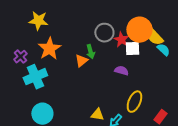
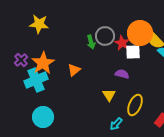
orange star: (49, 49) -> (43, 63), moved
green arrow: (90, 52) -> (91, 42), moved
orange triangle: (81, 61) -> (74, 70), moved
yellow triangle: (97, 115) -> (109, 95), moved, turned 48

